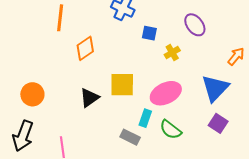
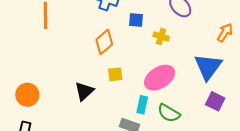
orange diamond: (85, 48) -> (104, 42), moved
yellow cross: (172, 53) -> (161, 36), turned -35
yellow square: (122, 85) -> (115, 74), size x0.6

